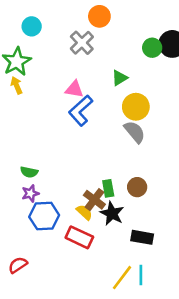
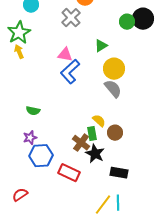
green semicircle: (29, 172) -> (33, 111), moved
yellow semicircle: (84, 212) -> (99, 121), moved

